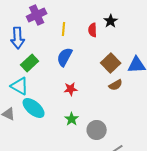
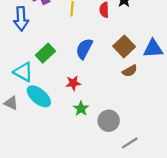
blue semicircle: (65, 57) -> (84, 49), moved
green rectangle: (30, 63) -> (45, 53), moved
red star: (71, 89) -> (73, 83), moved

